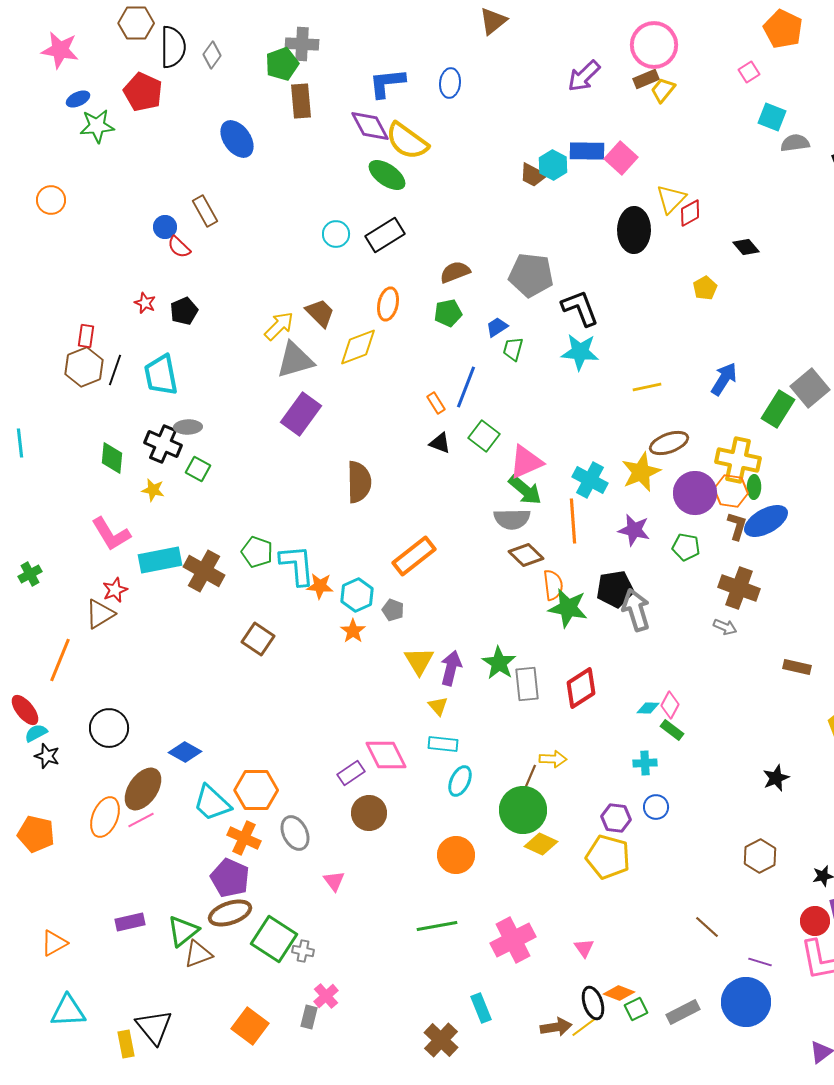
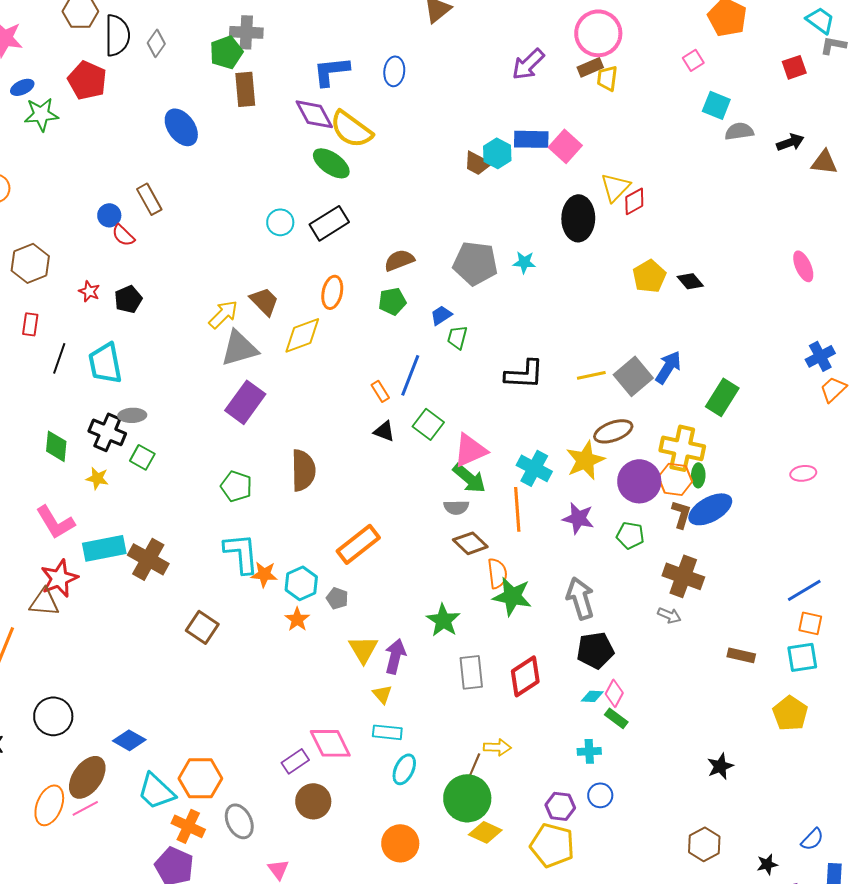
yellow trapezoid: (663, 90) -> (607, 78), turned -32
black diamond: (746, 247) -> (690, 281), moved
yellow pentagon: (705, 288) -> (649, 276), size x1.4
black L-shape: (580, 308) -> (524, 374), moved, turned 114
cyan star: (580, 352) -> (524, 262), moved, size x0.6
brown hexagon: (84, 367) -> (30, 263), moved
gray square: (810, 388) -> (633, 376), moved
gray semicircle: (512, 519) -> (456, 507), size x0.7
green pentagon: (257, 552) -> (236, 486), moved
black pentagon: (615, 589) -> (595, 650), moved
red star: (115, 590) -> (59, 578), size x1.5
brown triangle: (100, 614) -> (44, 602), turned 36
green star: (499, 663) -> (443, 620), moved

